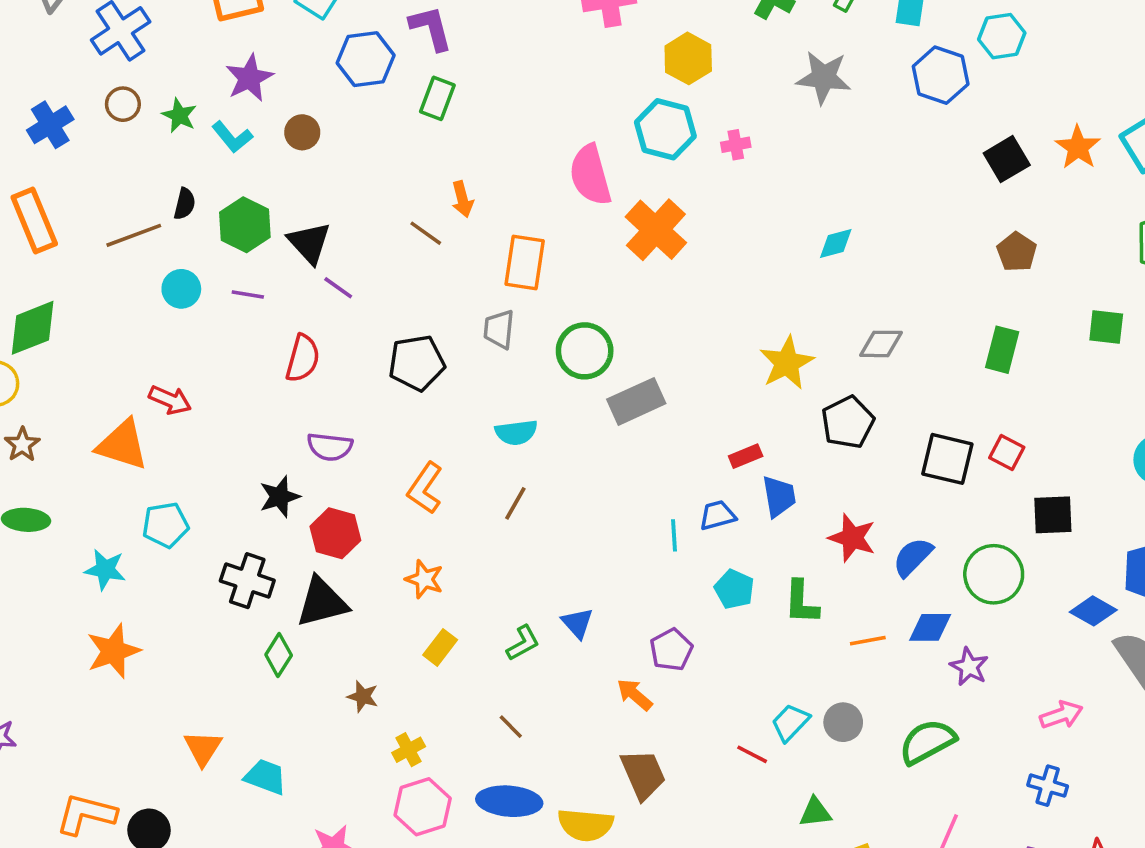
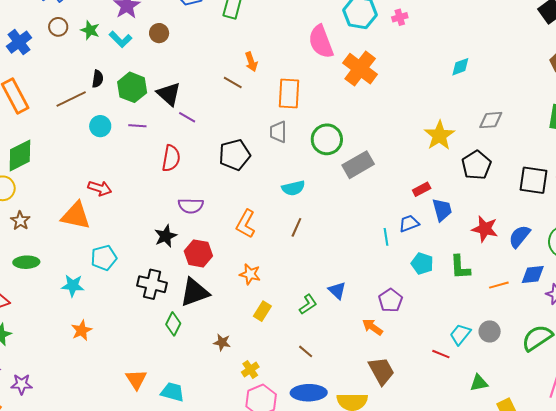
orange star: (113, 651) -> (82, 330), size x0.7

